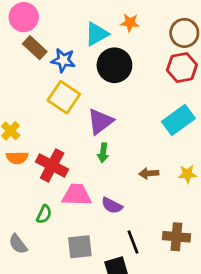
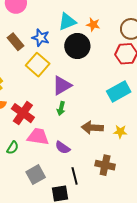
orange star: (130, 23) -> (93, 25), moved
brown rectangle: (35, 48) -> (15, 42), moved
brown arrow: (149, 173) -> (92, 128), size x1.5
brown cross: (176, 237) -> (105, 165), moved
gray square: (80, 247) -> (36, 175), turned -30

